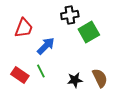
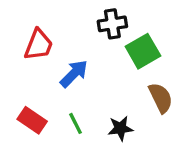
green line: (41, 71) -> (75, 123), moved
brown semicircle: (100, 78) -> (161, 98), moved

